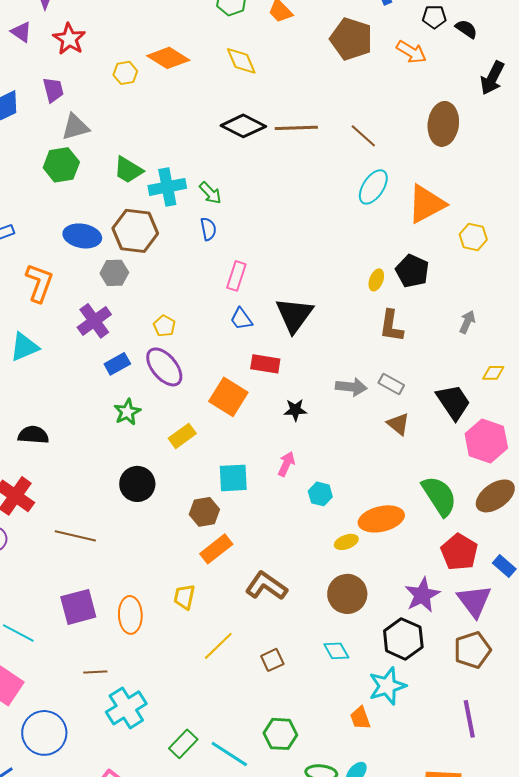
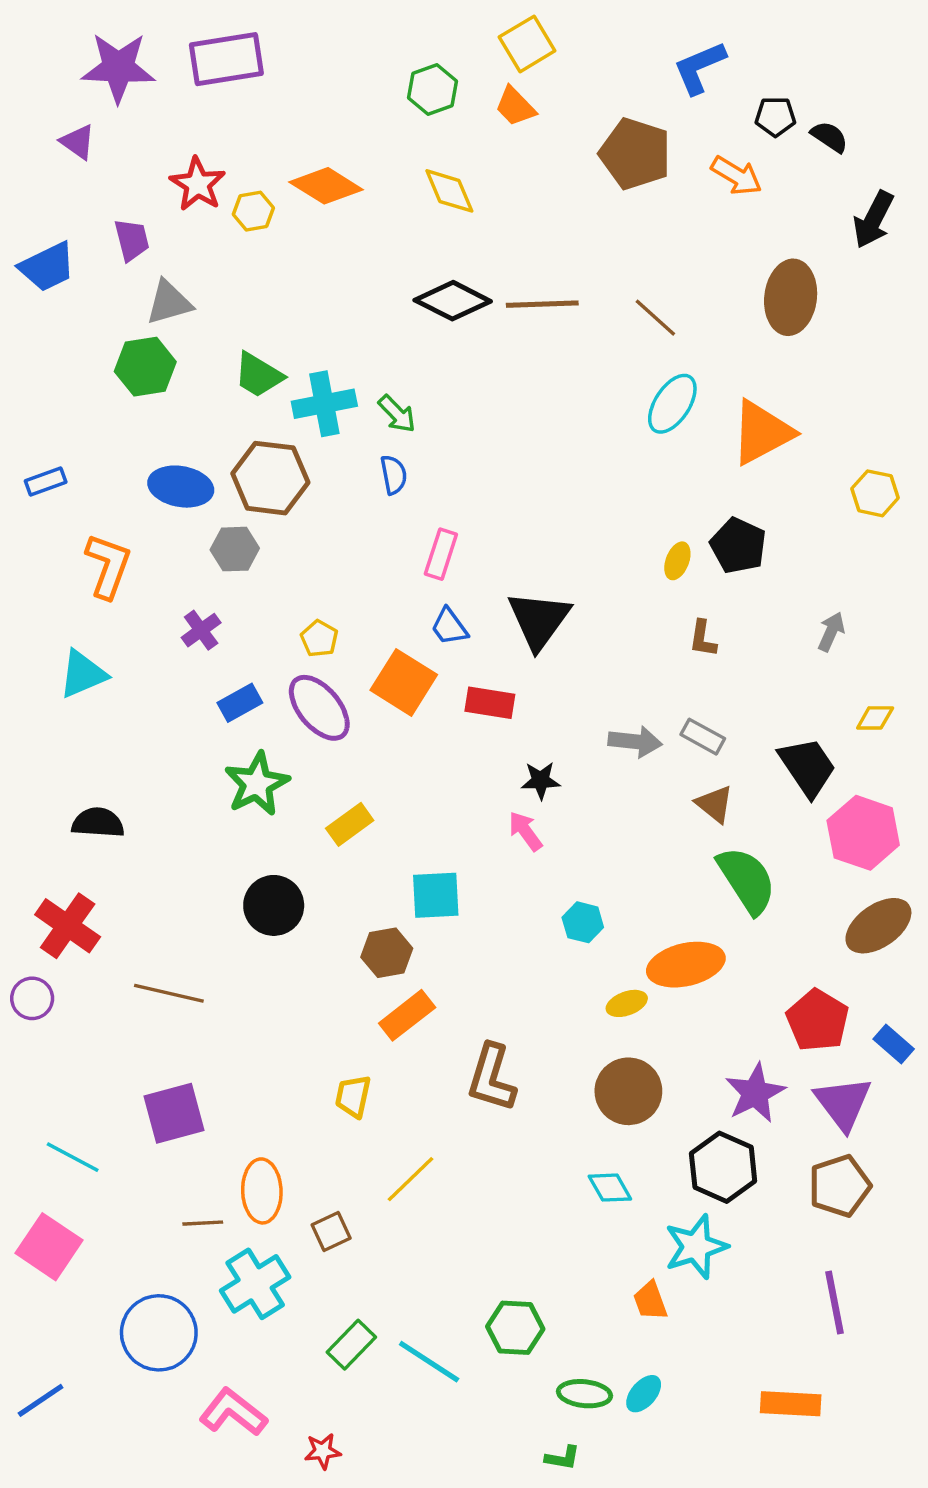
red star: (69, 39) -> (198, 184), moved
yellow hexagon: (473, 237) -> (875, 493), moved
purple cross: (94, 321) -> (201, 630), size x0.7
brown L-shape: (391, 326) -> (703, 639), size x0.7
orange square: (228, 397) -> (404, 682), moved
green star: (127, 412) -> (257, 784), size x1.4
pink arrow: (286, 464) -> (525, 831), moved, turned -60
green semicircle: (439, 496) -> (747, 880), moved
brown L-shape: (266, 586) -> (492, 1078), turned -108
orange ellipse: (130, 615) -> (262, 1191), moved
brown square: (272, 660) -> (331, 1231), moved
blue circle: (44, 733) -> (159, 1333), moved

